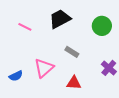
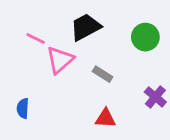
pink triangle: (44, 68) -> (60, 60), moved
blue semicircle: (16, 76) -> (23, 108), turned 120

